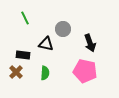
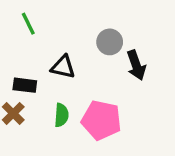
gray circle: (63, 29) -> (110, 42), moved
pink pentagon: (85, 71) -> (101, 120), moved

